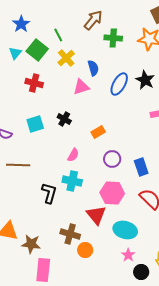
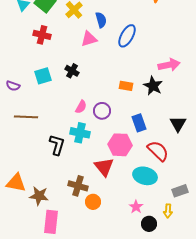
black star: (145, 80) -> (153, 86), moved
orange rectangle: (98, 132) -> (126, 86), moved, turned 40
purple circle: (112, 159) -> (102, 111), moved
blue rectangle: (141, 167) -> (139, 123), moved
cyan ellipse: (125, 230) -> (145, 176), moved

